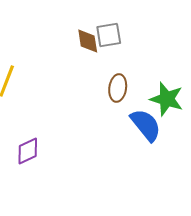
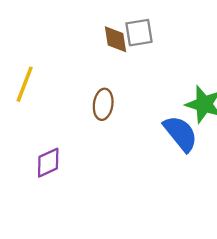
brown ellipse: (118, 88) -> (103, 104), moved

